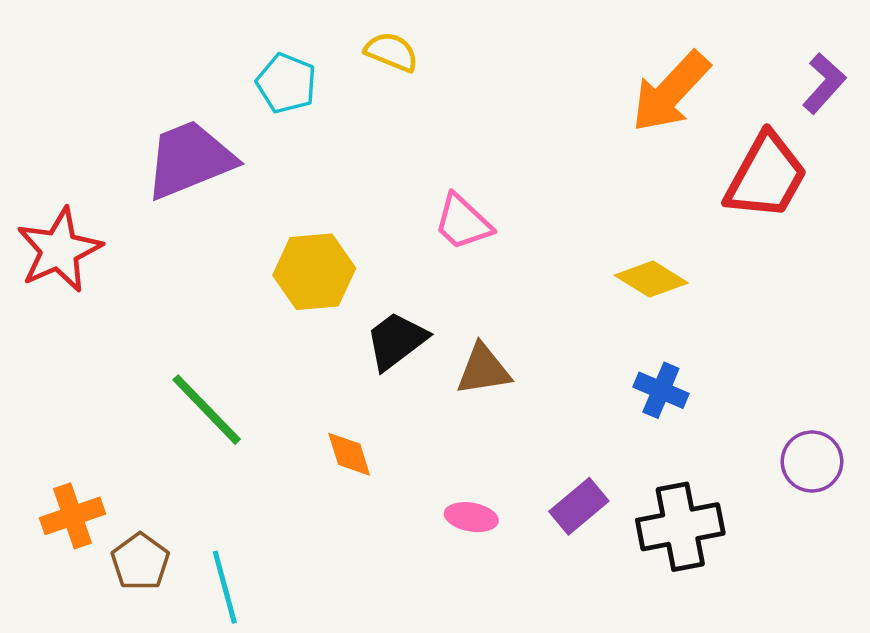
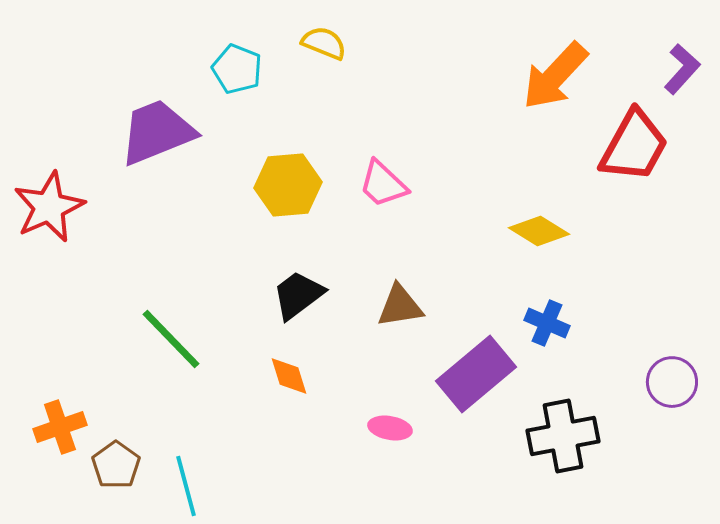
yellow hexagon: (314, 272) -> (288, 185), moved
black trapezoid: (396, 341) -> (298, 295), moved
purple rectangle: (579, 506) -> (476, 374), moved, size x1.6

